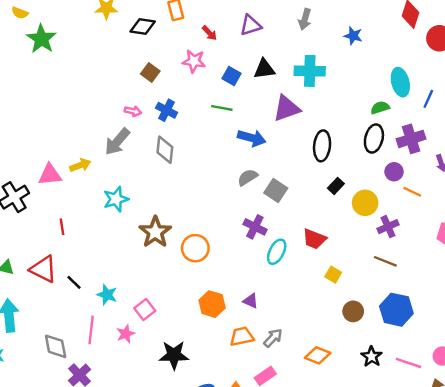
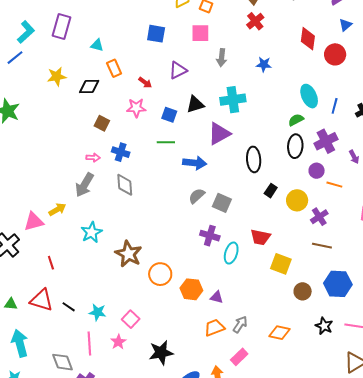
orange circle: (195, 248) -> (160, 274), moved
yellow square: (333, 275) -> (281, 264), size x1.5
orange hexagon: (212, 304) -> (191, 289), moved

